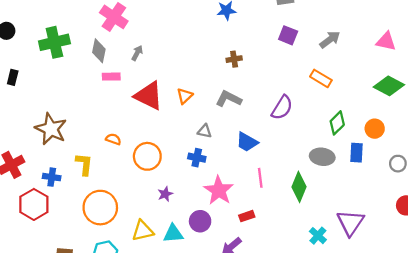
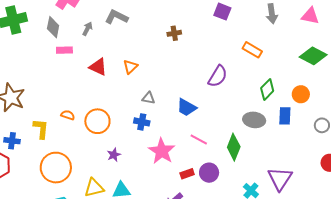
gray arrow: (330, 40) -> (272, 14), moved, turned 120
red triangle: (149, 96) -> (98, 67), size x0.7
gray L-shape: (229, 99) -> (116, 17), moved
orange semicircle: (113, 139) -> (68, 115), moved
pink line: (260, 178) -> (199, 139), turned -54
purple circle: (200, 221) -> (209, 173), moved

